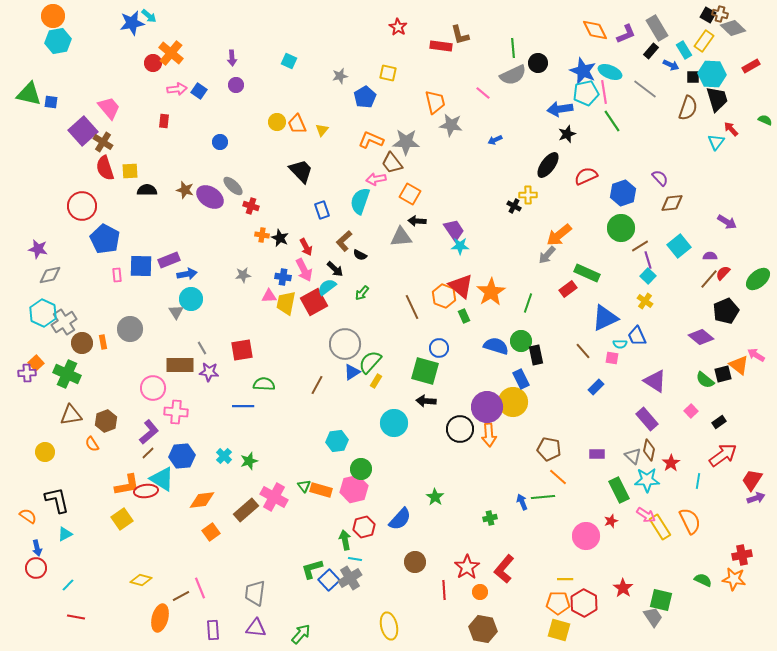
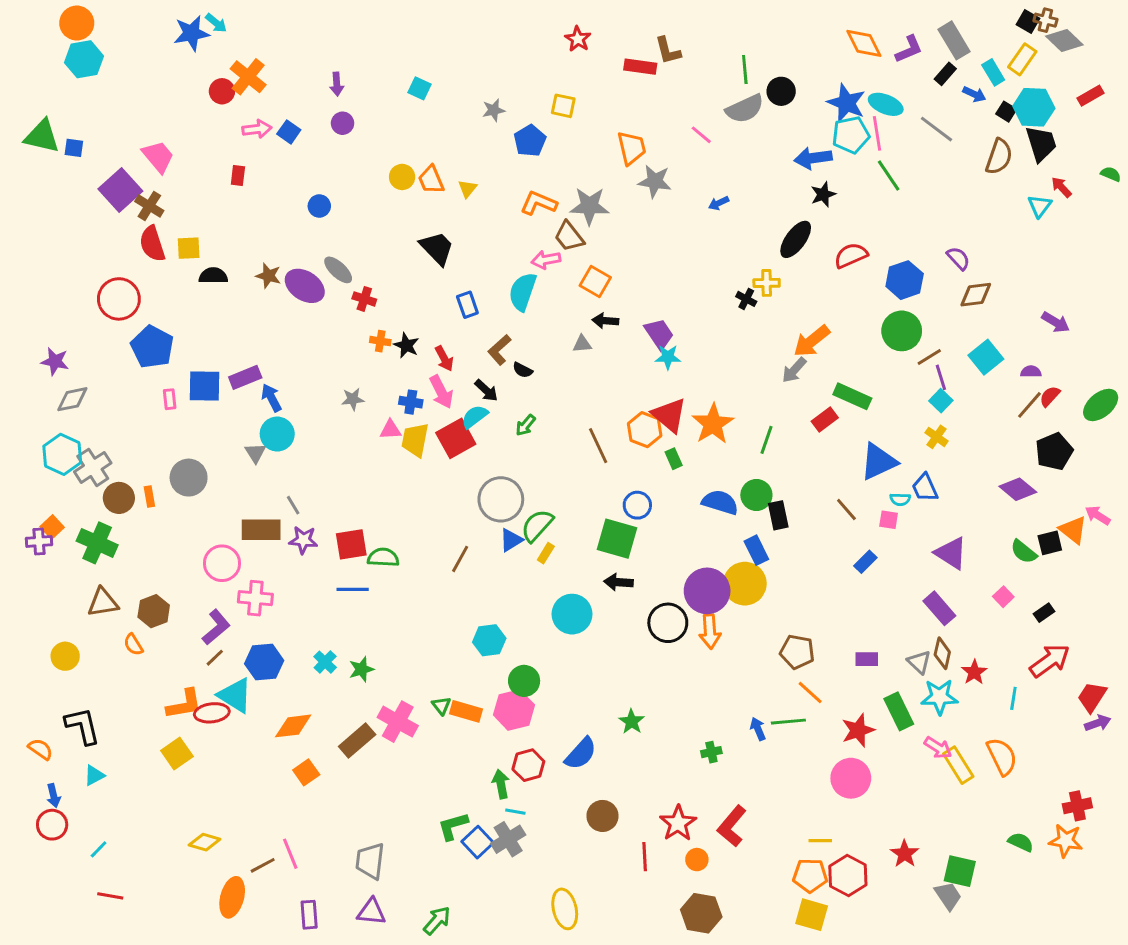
black square: (693, 77) -> (1006, 112), turned 32
gray triangle: (401, 237) -> (582, 344), size x0.6
blue arrow: (187, 274) -> (271, 398), turned -108
red square: (242, 350) -> (351, 544), moved
red star: (611, 521) -> (858, 730), moved, size x1.6

